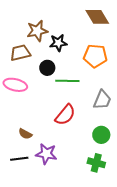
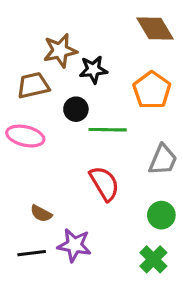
orange pentagon: (95, 56) -> (152, 90), turned 30
red semicircle: (65, 115) -> (104, 183), turned -70
green cross: (96, 163) -> (153, 259), turned 30

